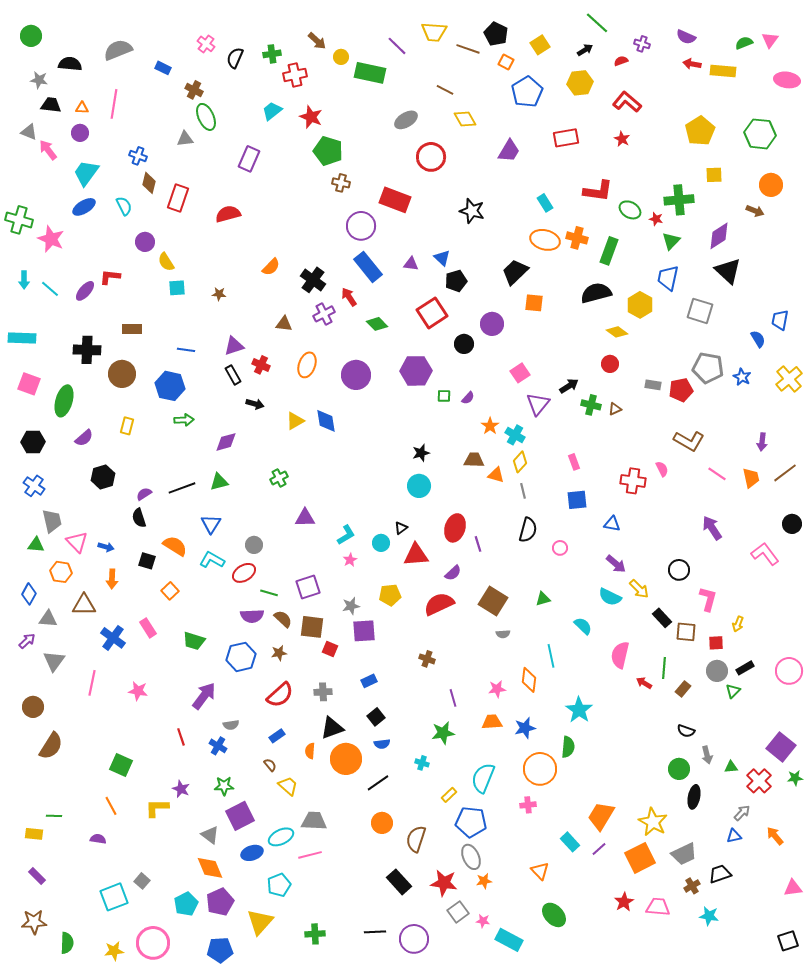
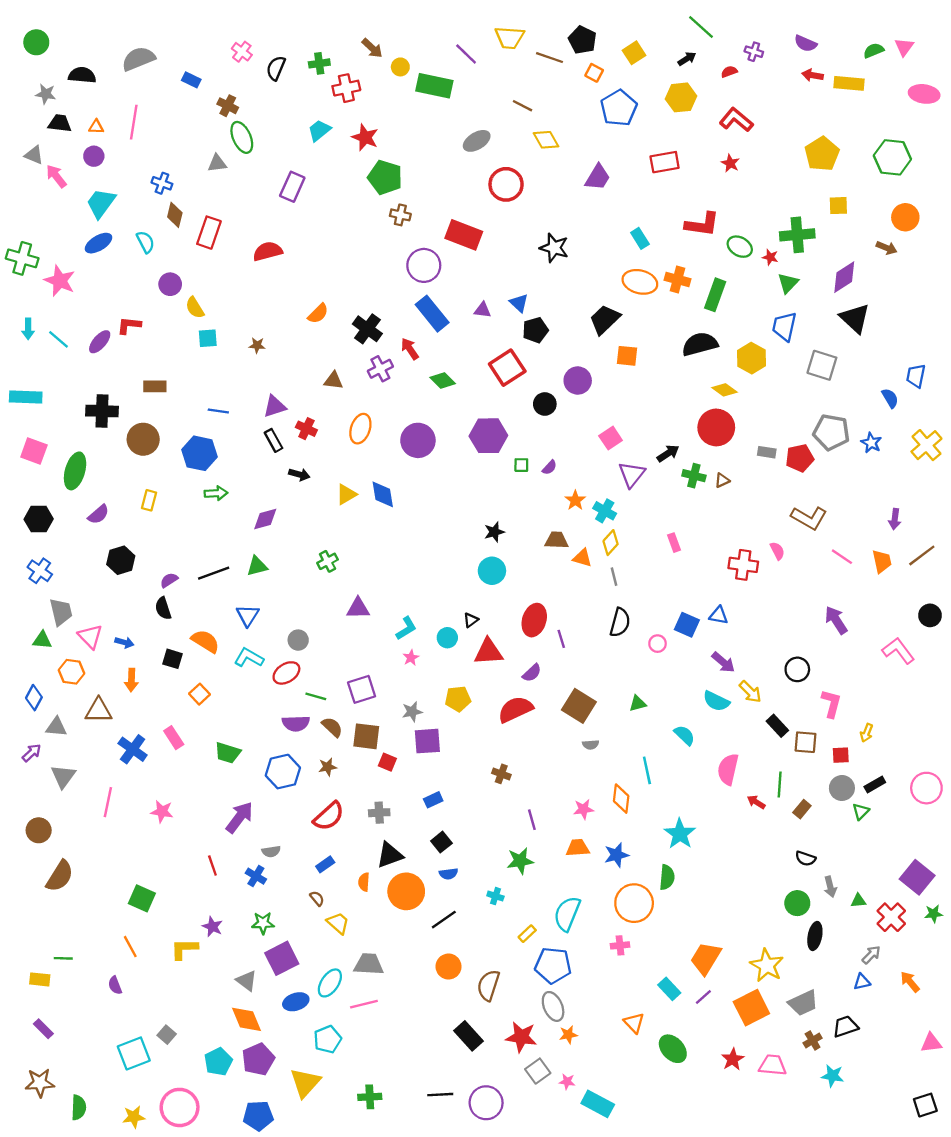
red circle: (610, 364) -> (716, 427), size x1.8
blue square: (577, 500) -> (687, 625), moved, turned 30
cyan ellipse: (281, 837) -> (330, 983), turned -30
purple semicircle: (98, 839) -> (115, 985), turned -119
green ellipse: (554, 915) -> (673, 1049), moved

